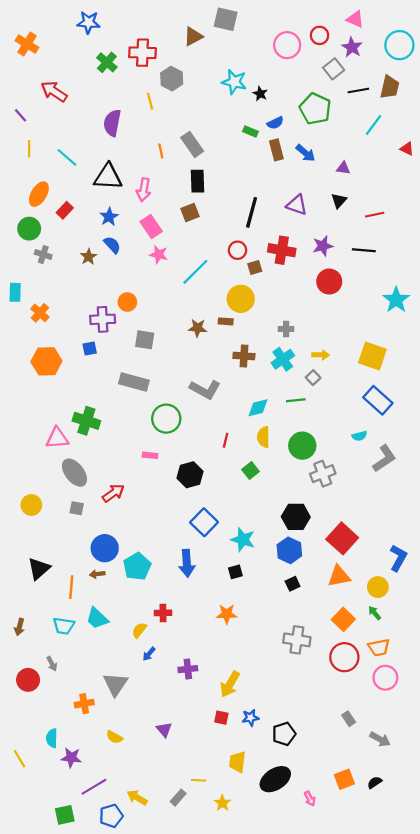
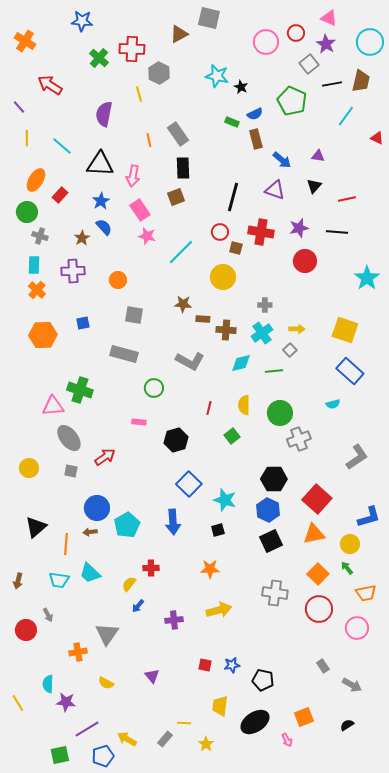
blue arrow: (306, 153) -> (282, 160), moved
brown square: (255, 267) -> (236, 248), turned 32
cyan rectangle: (15, 292) -> (34, 265), moved
purple cross: (103, 319) -> (73, 271), moved
brown rectangle: (226, 321) -> (203, 319), moved
cyan diamond: (258, 408) -> (241, 363), moved
green circle: (166, 419) -> (154, 388), size x0.7
gray L-shape: (384, 459) -> (357, 457), moved
blue L-shape: (398, 558) -> (369, 517), turned 45
black square: (293, 584) -> (271, 541), size x1.6
orange trapezoid: (379, 647) -> (366, 593), moved
yellow arrow: (230, 684) -> (219, 610), moved, turned -135
black pentagon: (284, 734) -> (263, 680), turned 30
orange square: (344, 779) -> (304, 717), moved

